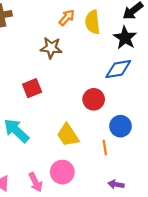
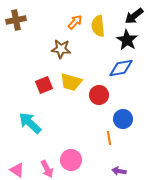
yellow trapezoid: (68, 135) -> (71, 82), moved, turned -40

